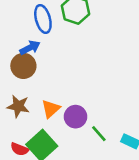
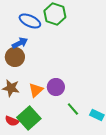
blue ellipse: (43, 19) -> (30, 21), turned -50
purple circle: (75, 117) -> (56, 87), moved

